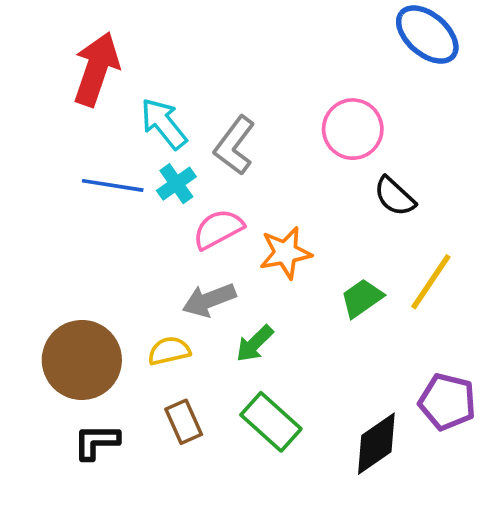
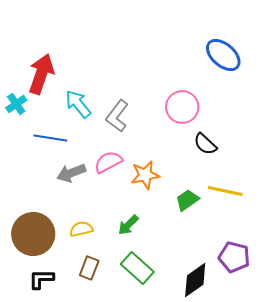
cyan cross: (176, 184) -> (16, 104), moved
yellow line: (431, 282) -> (225, 191), turned 68
gray arrow: (209, 300) -> (71, 173), moved
brown rectangle: (184, 422) -> (89, 268), turned 45

